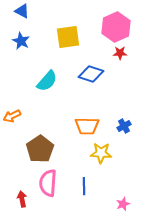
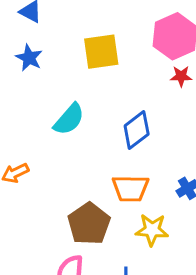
blue diamond: (91, 74) -> (137, 130), moved, turned -55
brown pentagon: (40, 149) -> (89, 224), moved

